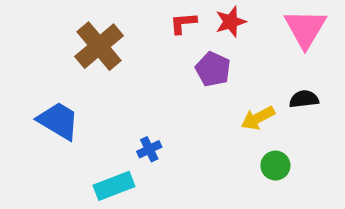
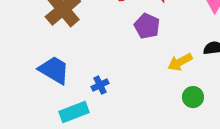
blue trapezoid: (58, 121) -> (54, 70), moved

